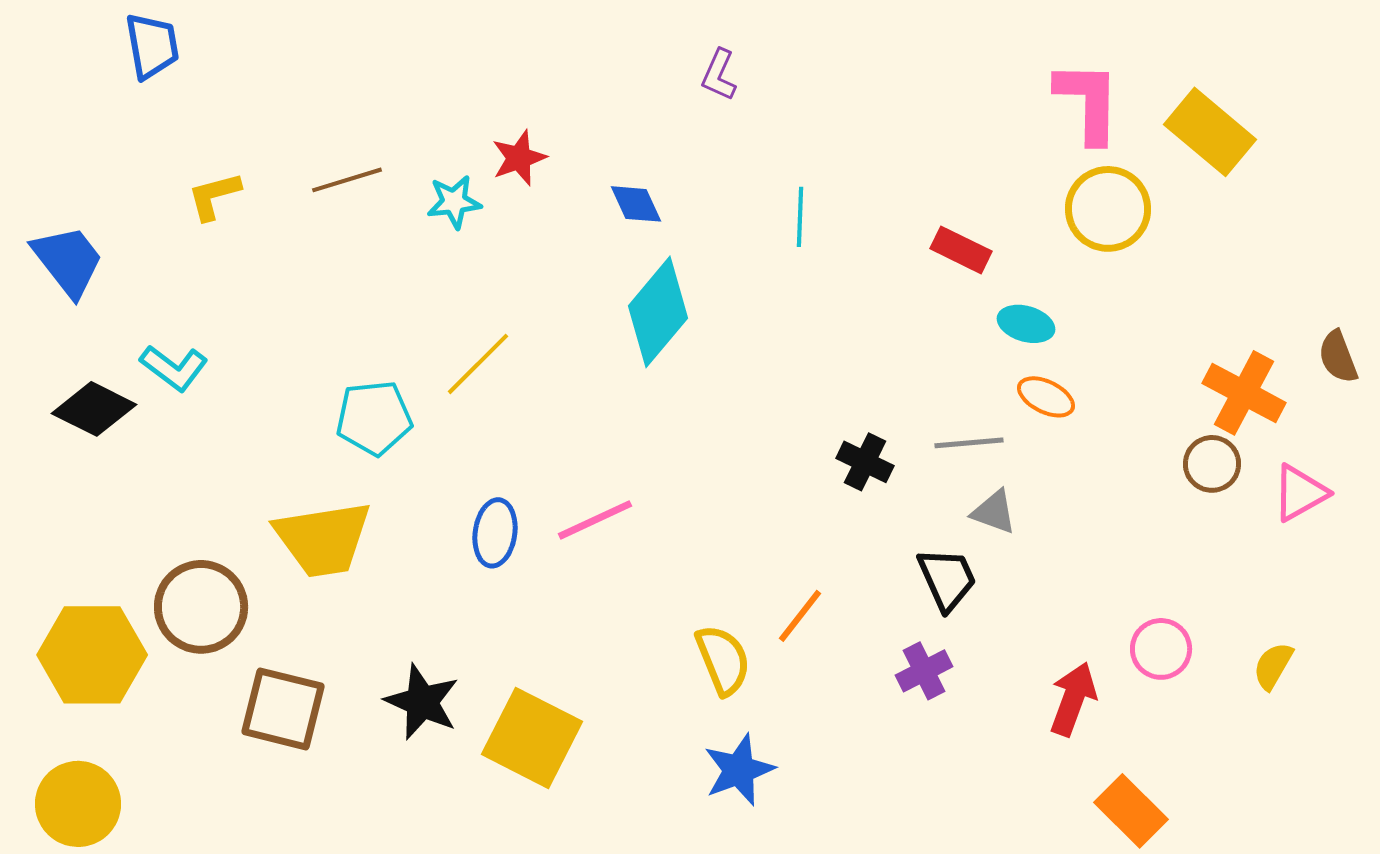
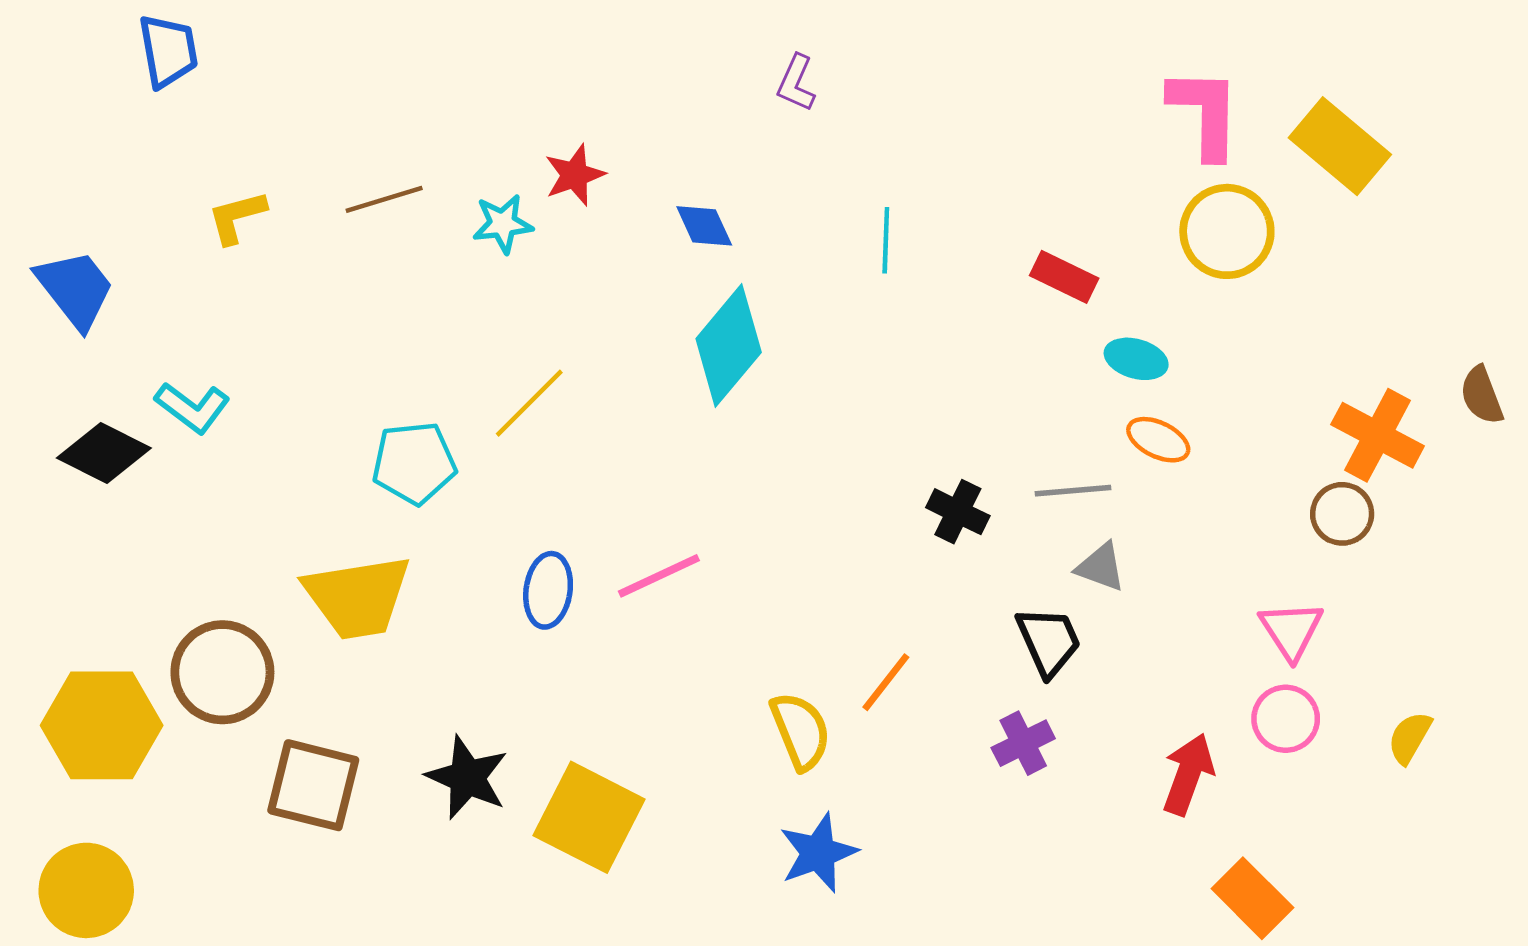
pink triangle: (1300, 493) -> (1291, 630), moved, turned -34

